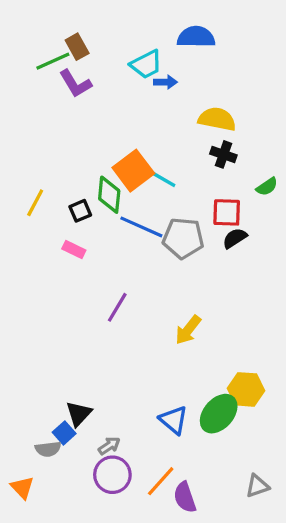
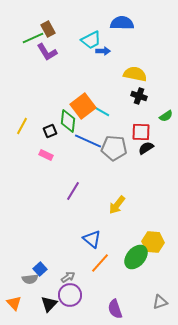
black triangle: (79, 414) -> (49, 304), moved
blue triangle: (174, 420) -> (92, 239), moved
orange line: (161, 481) -> (100, 263), moved

